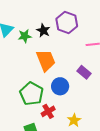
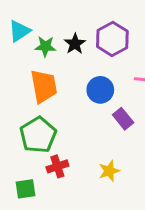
orange trapezoid: (46, 60) -> (44, 86), moved
blue circle: (60, 86) -> (100, 90), moved
yellow star: (74, 120) -> (109, 171), moved

